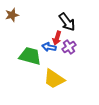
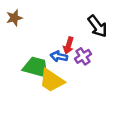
black arrow: (67, 22) -> (97, 26), moved
yellow trapezoid: (54, 79) -> (52, 80), moved

